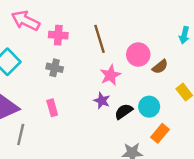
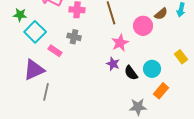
brown semicircle: (160, 67) -> (161, 14), moved
pink rectangle: (52, 108) -> (55, 51), moved, turned -40
black semicircle: (124, 111) -> (131, 73), turned -91

